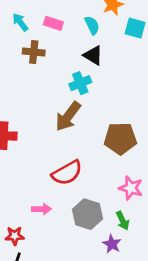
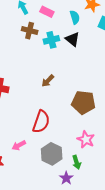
cyan cross: (80, 83) -> (51, 40), moved
brown arrow: (68, 116) -> (48, 81), size x0.6
red semicircle: (67, 173) -> (41, 122), turned -50
pink arrow: (41, 209) -> (19, 145), turned 144

